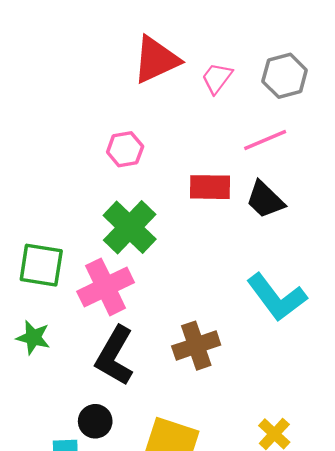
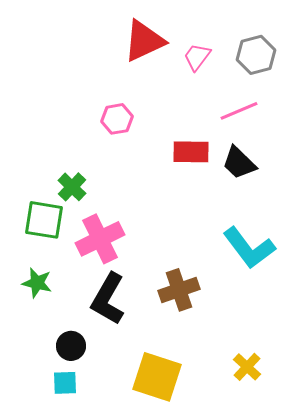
green cross: (130, 227) -> (72, 187), moved, size x0.6
black circle: (95, 421) -> (71, 346), moved

